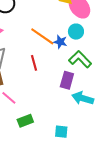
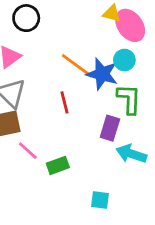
blue star: (60, 42) -> (102, 74), size x1.6
green L-shape: (80, 59) -> (129, 99), turned 45
green rectangle: (25, 121) -> (58, 165), moved

